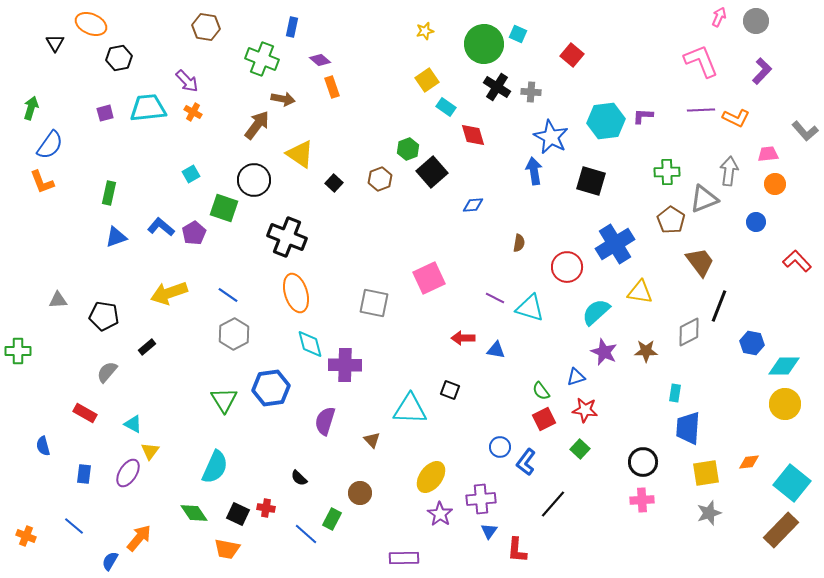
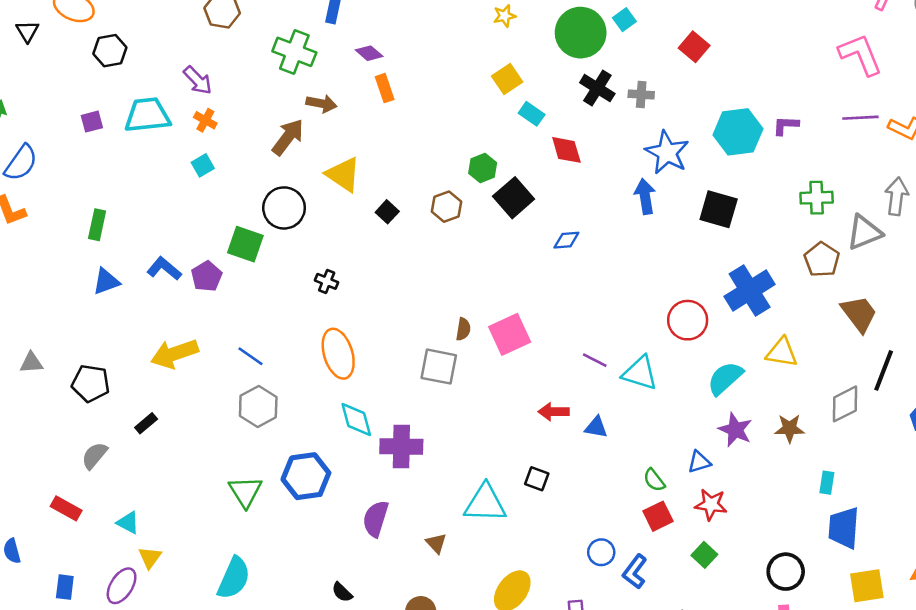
cyan square: (518, 34) -> (624, 20), turned 30
cyan square: (191, 174) -> (203, 165), moved
black cross: (287, 237) -> (327, 281), size x0.5
brown semicircle: (519, 243) -> (463, 329), moved

